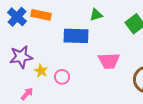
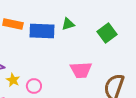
blue rectangle: (76, 36) -> (42, 31), moved

